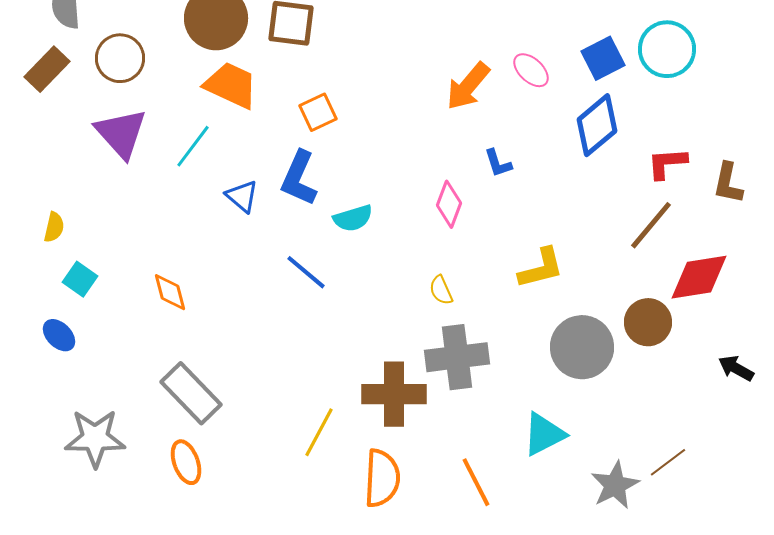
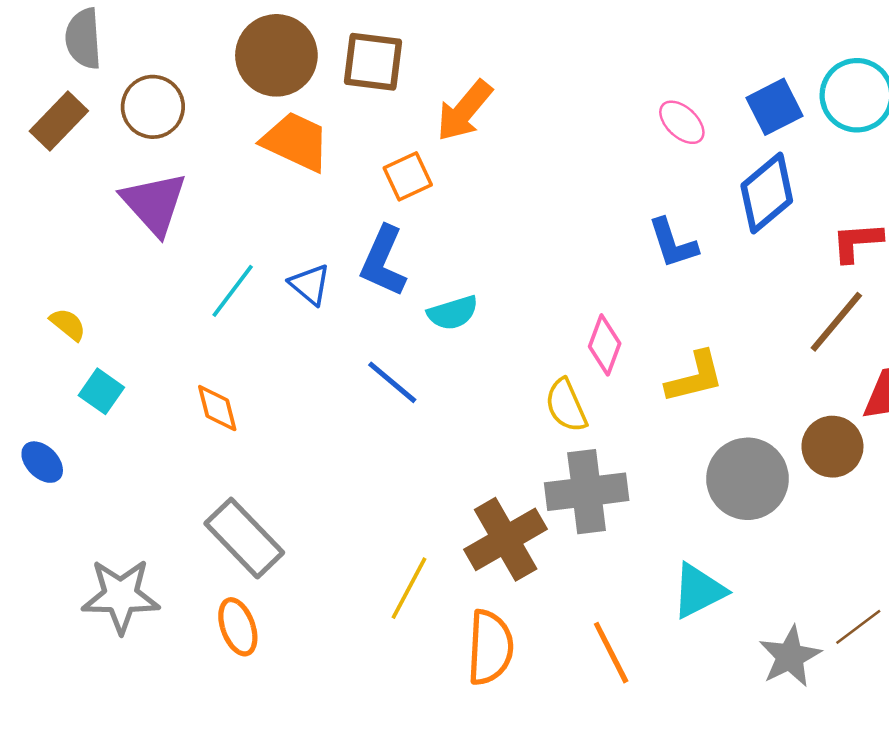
orange arrow: (468, 86) -> (464, 111), moved
cyan line: (193, 146) -> (233, 291), moved
blue L-shape: (498, 163) -> (673, 243), moved, size x1.4
pink diamond: (449, 204) -> (605, 345), moved
yellow semicircle: (54, 227) -> (68, 324), turned -64
yellow semicircle: (441, 290) -> (566, 405), size x1.4
blue ellipse: (59, 335) -> (42, 462), moved
brown cross: (394, 394) -> (506, 539), turned -30

